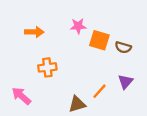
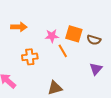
pink star: (78, 26) -> (52, 36), moved
orange line: (99, 91) -> (63, 51), moved, turned -72

